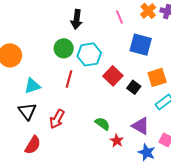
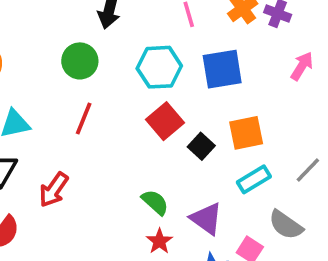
blue square: (141, 45) -> (222, 69), turned -30
cyan hexagon: (89, 54) -> (159, 67), moved
green semicircle: (102, 124) -> (155, 202), moved

